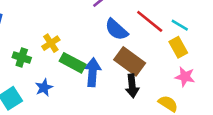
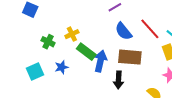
brown rectangle: (130, 61) -> (130, 57), turned -40
black arrow: (132, 86) -> (119, 80), moved

